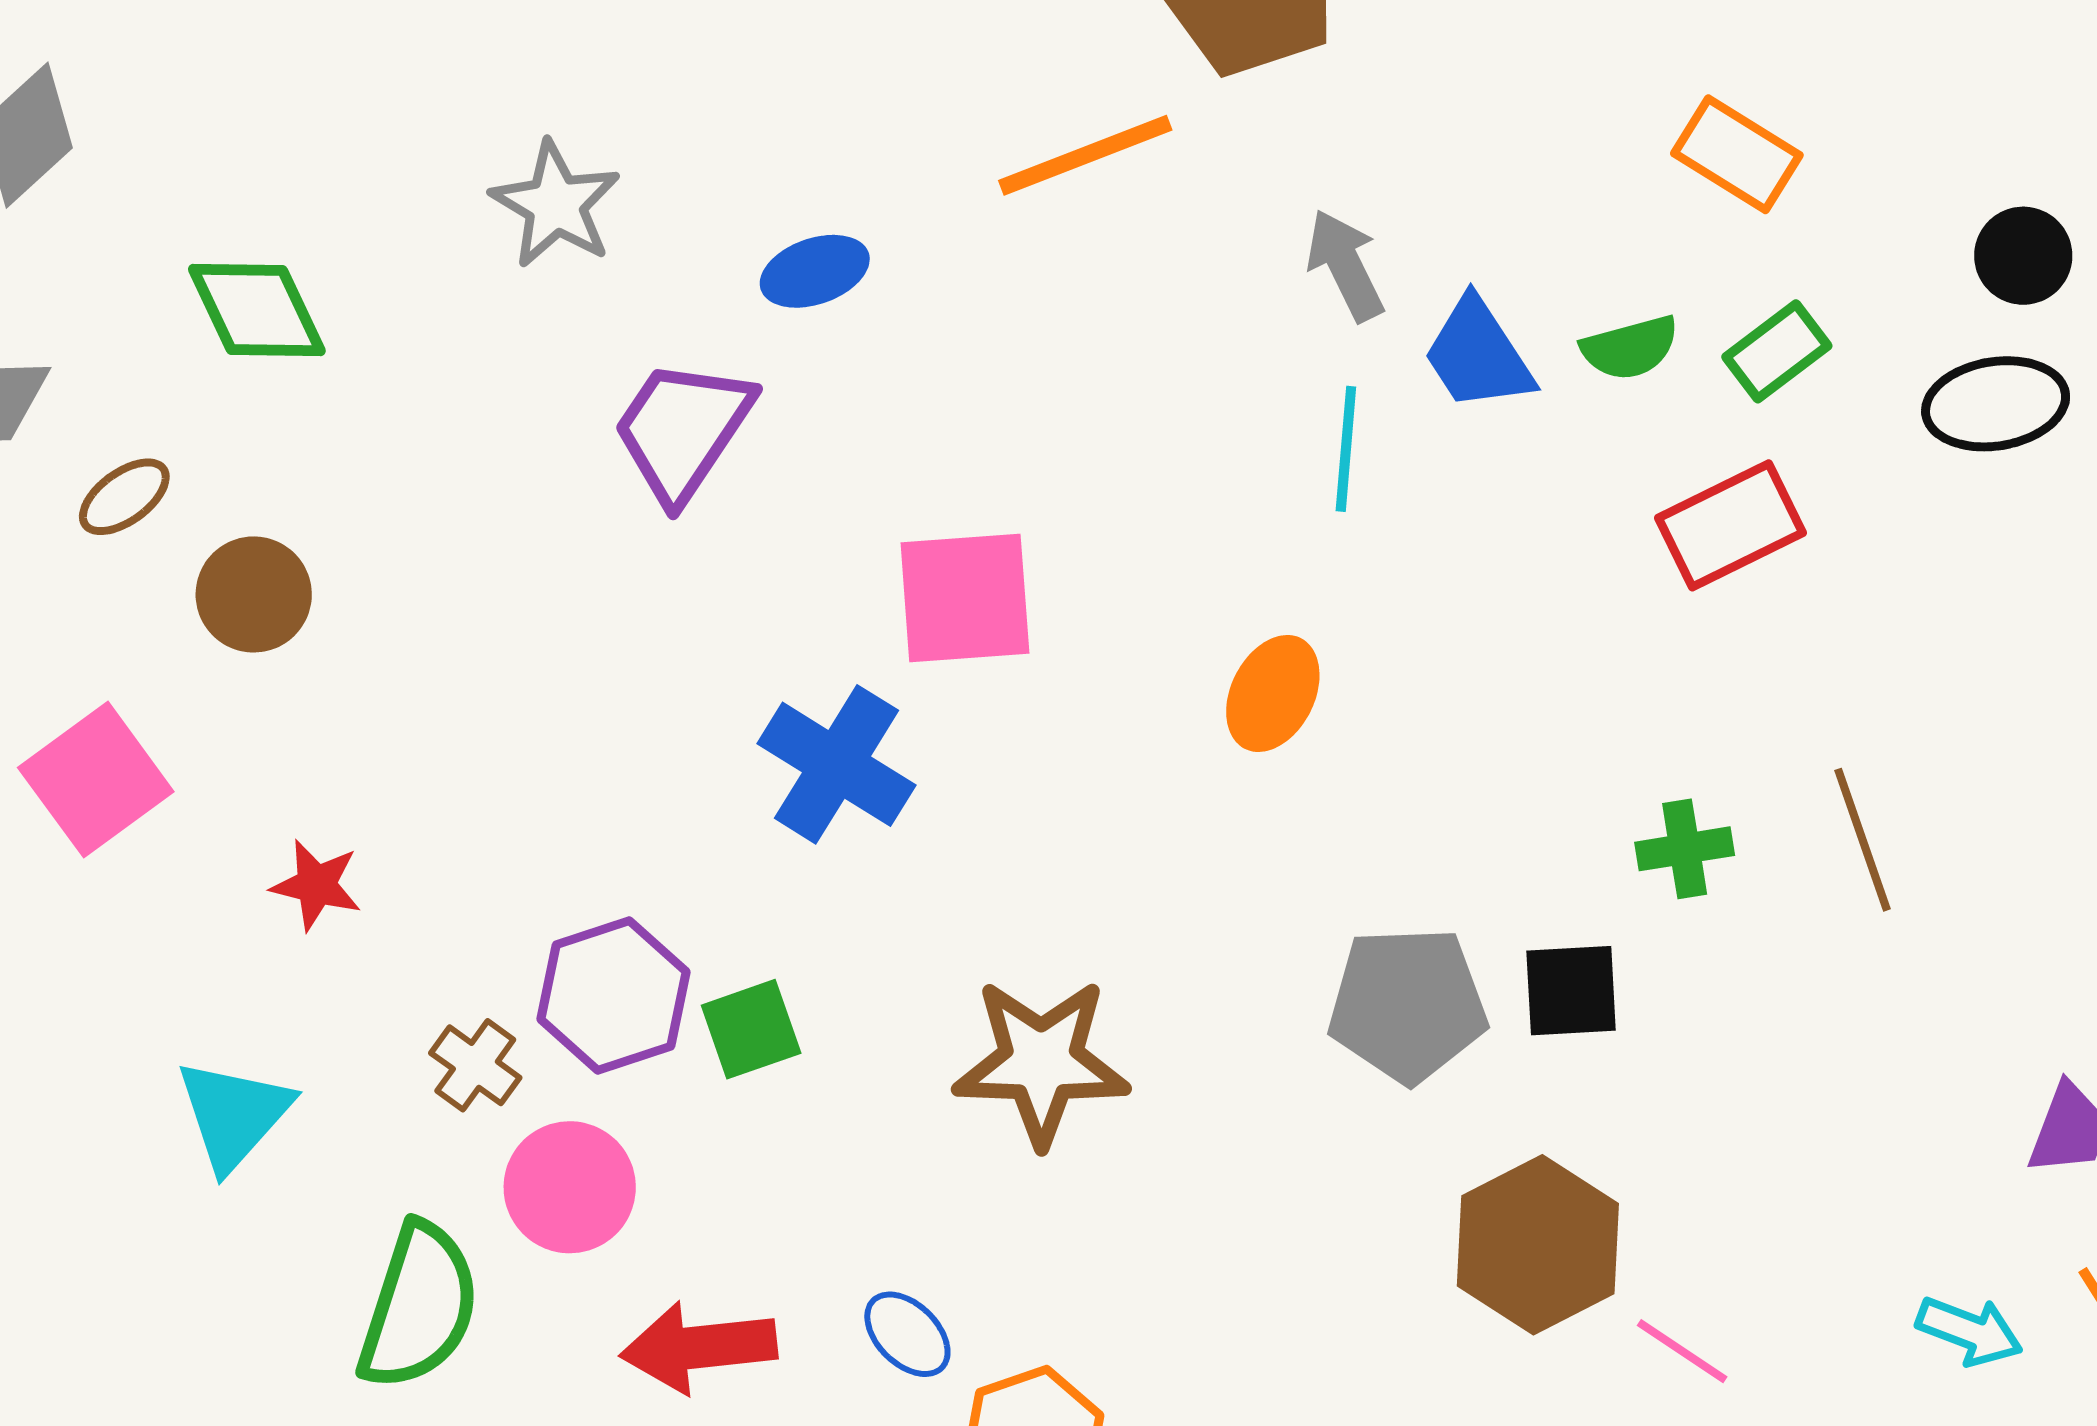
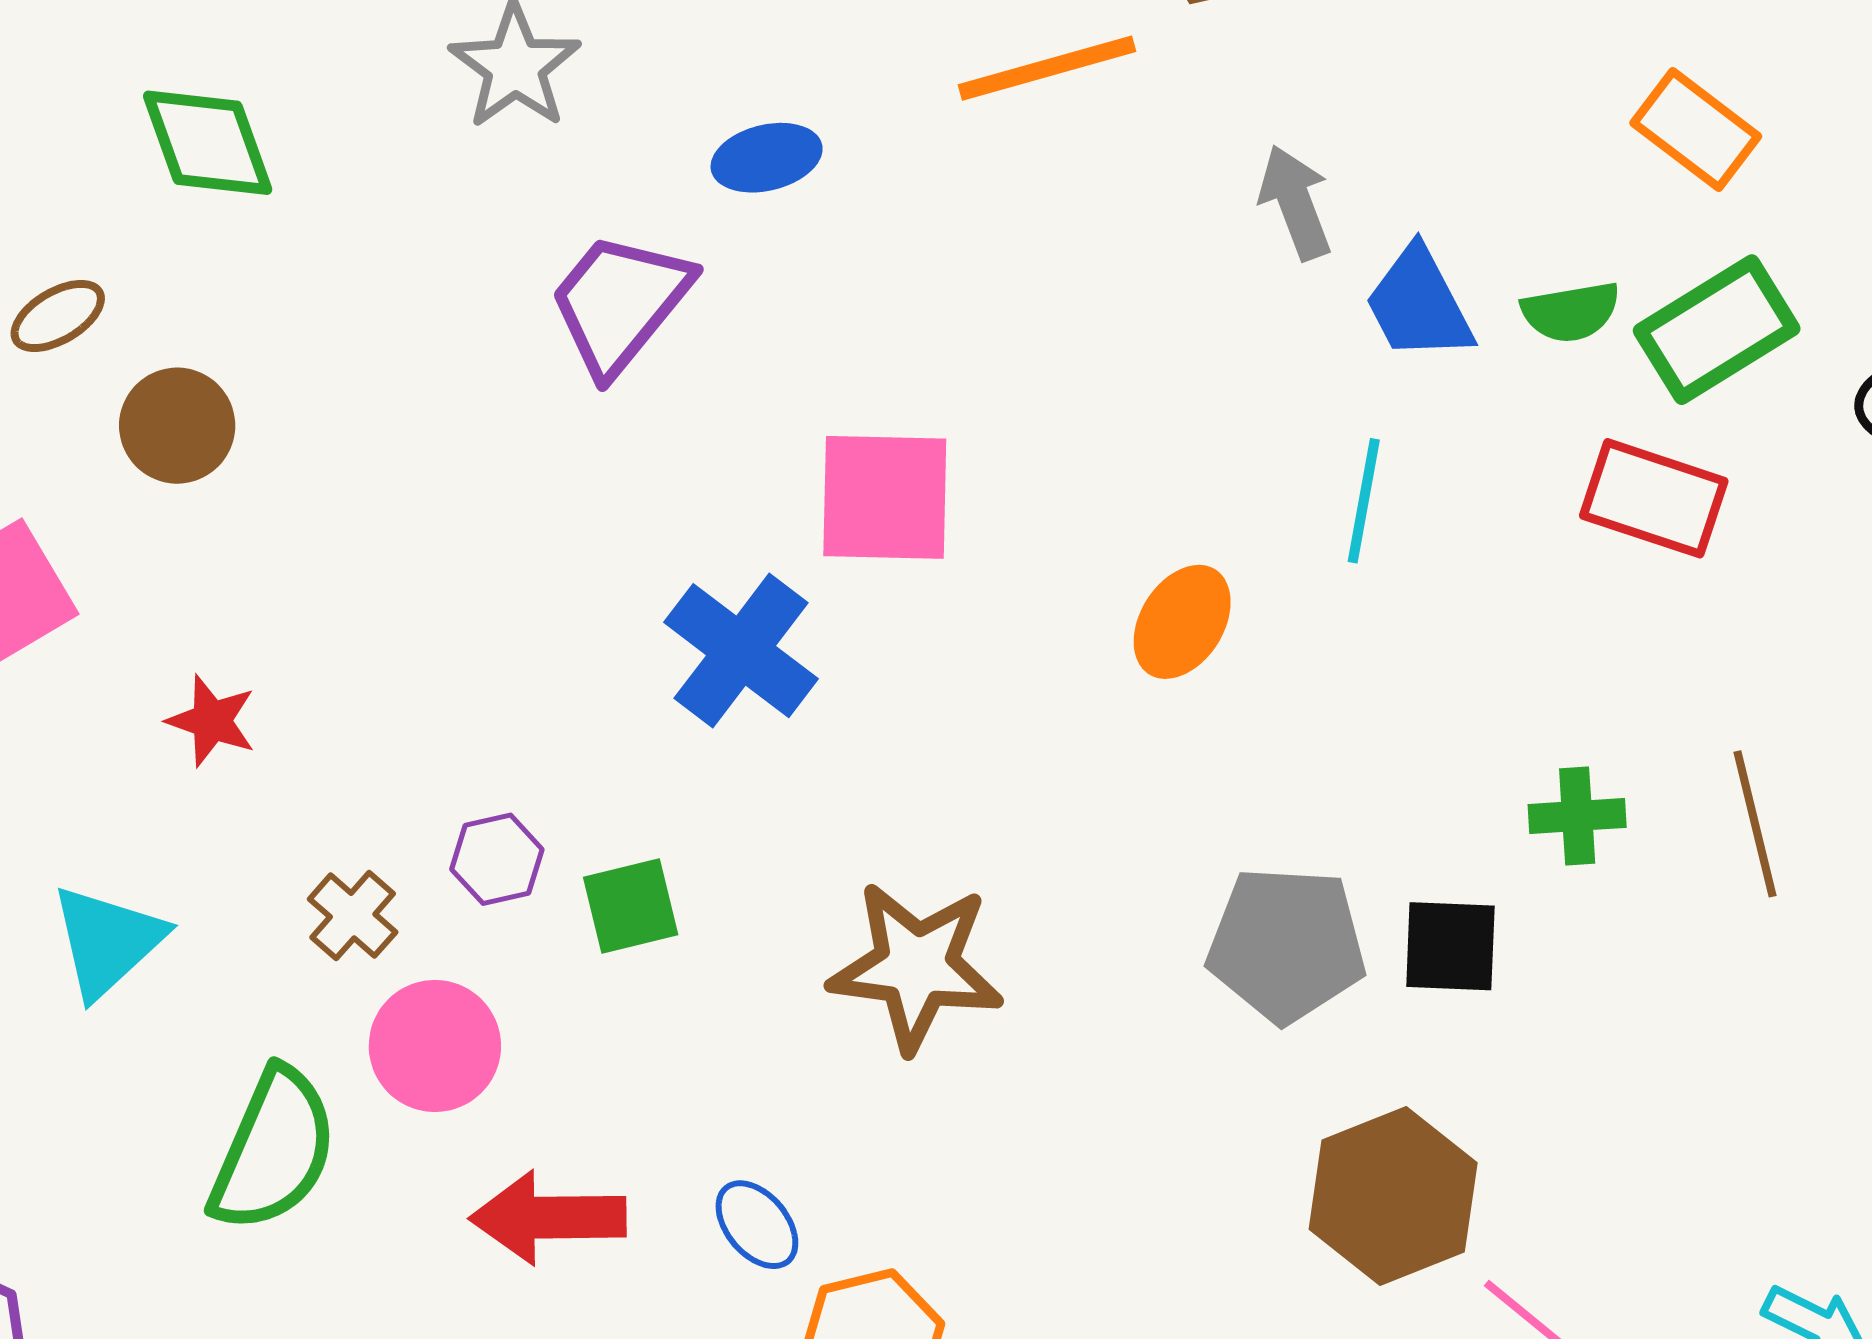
green rectangle: (1777, 351) -> (1717, 330), size x1.5
cyan line: (1346, 449) -> (1364, 501), moved
red rectangle: (1730, 525) -> (1654, 498), turned 39
purple hexagon: (614, 995) -> (497, 859), size x0.6

